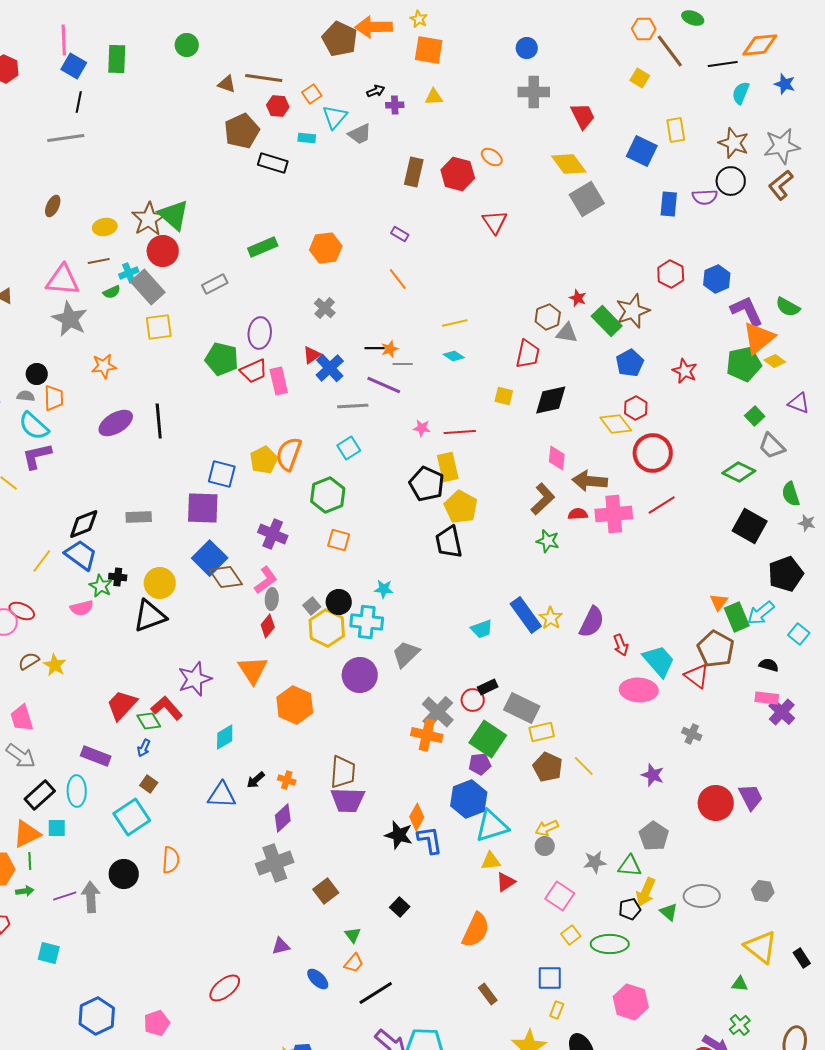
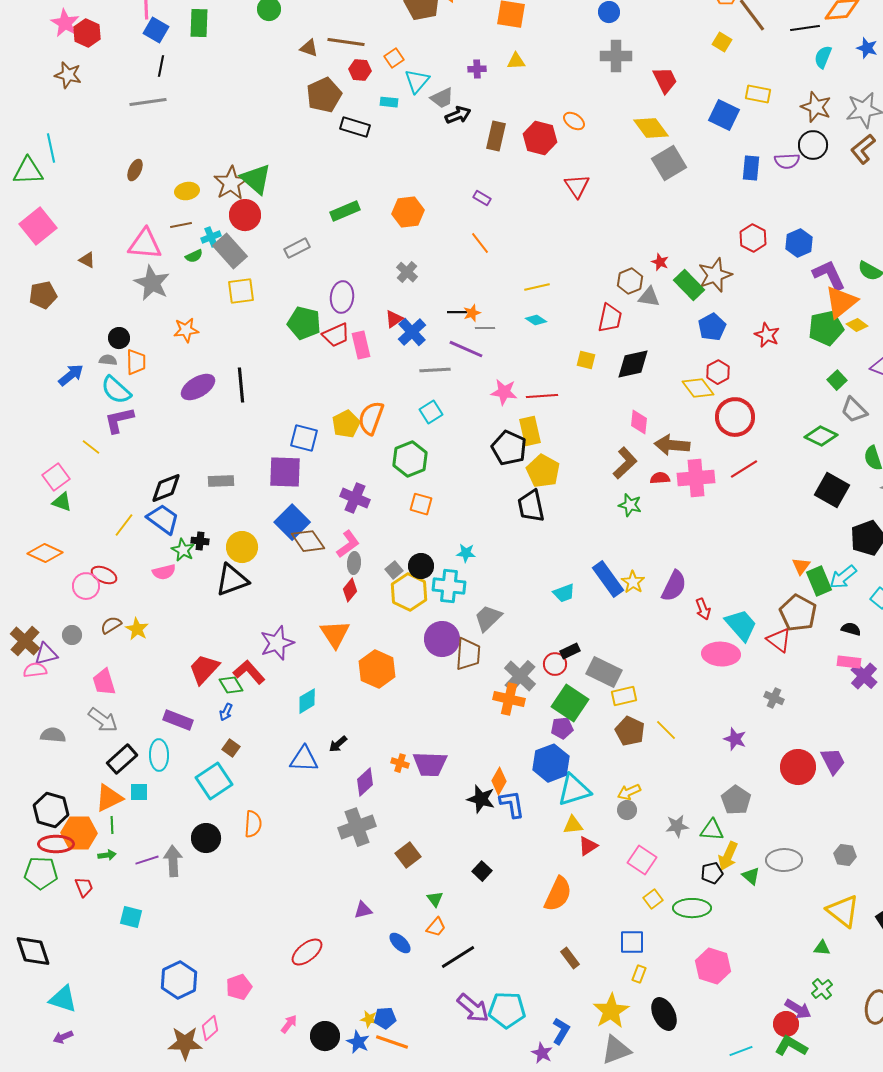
black arrow: (376, 91) -> (458, 115), moved, size x1.4
yellow rectangle: (676, 130) -> (758, 94), turned -70
pink star: (422, 428) -> (504, 392), size x1.5
brown trapezoid: (343, 772) -> (468, 654), moved
orange cross: (287, 780) -> (400, 763), moved

